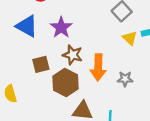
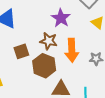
purple star: (61, 27) -> (61, 18), moved

